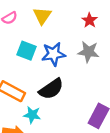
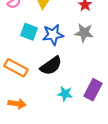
cyan star: (32, 115) -> (65, 94), moved

